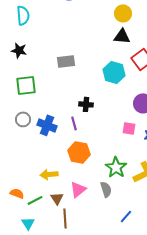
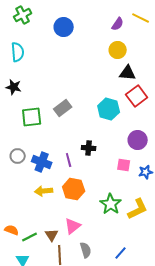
black triangle: (122, 36) -> (128, 73), moved
gray rectangle: (66, 61) -> (63, 108), moved, turned -30
green square: (26, 85) -> (32, 117), moved
black cross: (86, 104) -> (89, 148), moved
yellow arrow: (49, 174) -> (44, 191), moved
gray semicircle: (106, 189) -> (86, 250), moved

